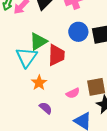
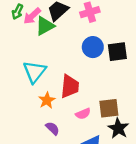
green triangle: (38, 41) -> (45, 26), moved
red trapezoid: (56, 55) -> (70, 86), moved

